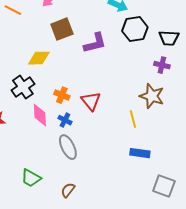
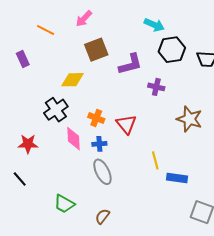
purple cross: (162, 65) -> (156, 87), moved
yellow line: (133, 119) -> (155, 160), moved
blue cross: (65, 120) -> (99, 144), turned -32

